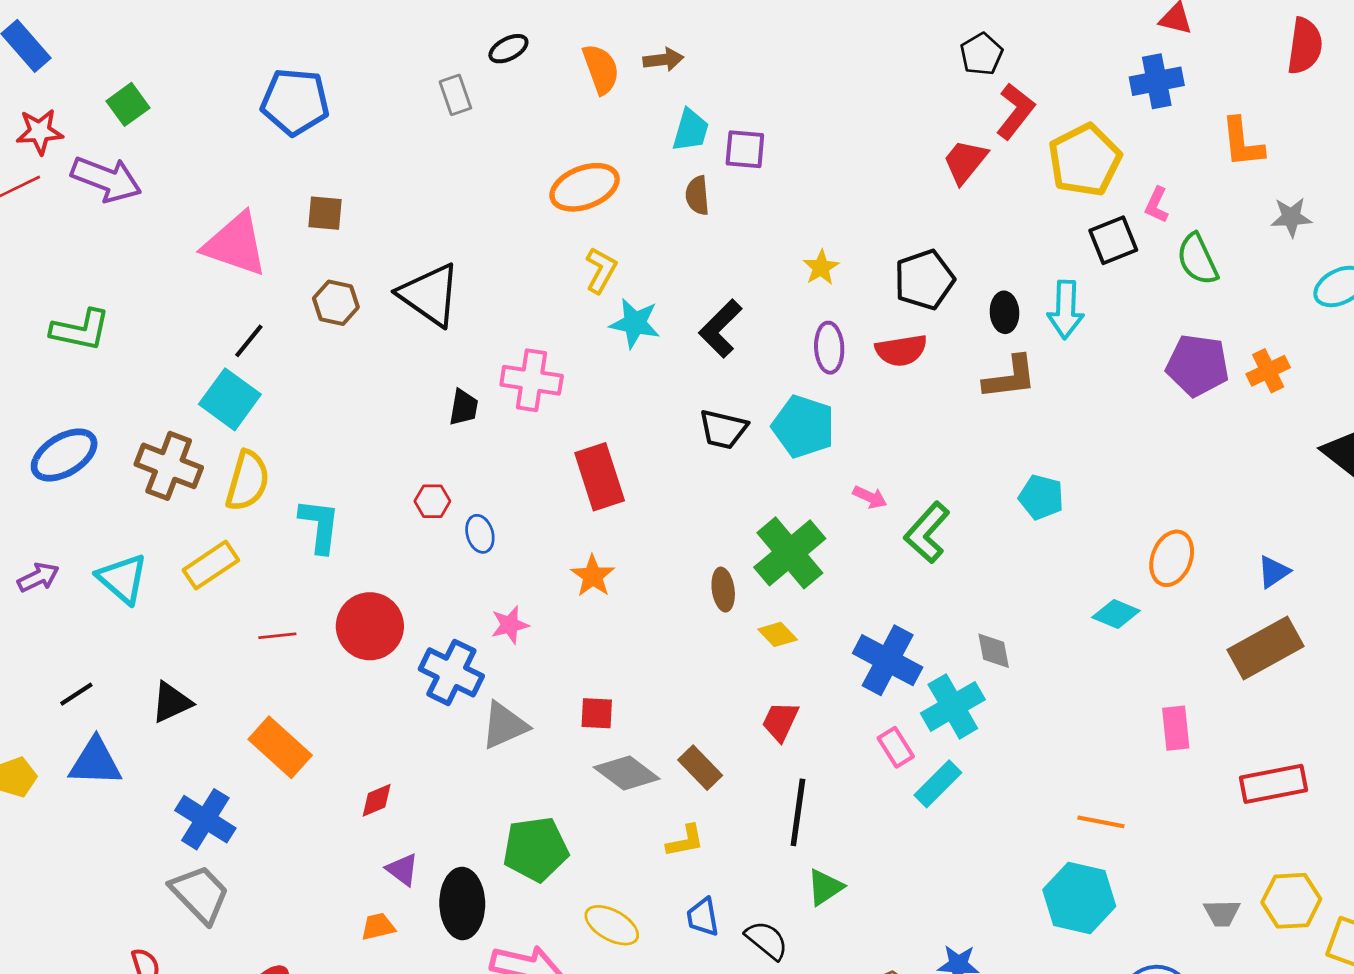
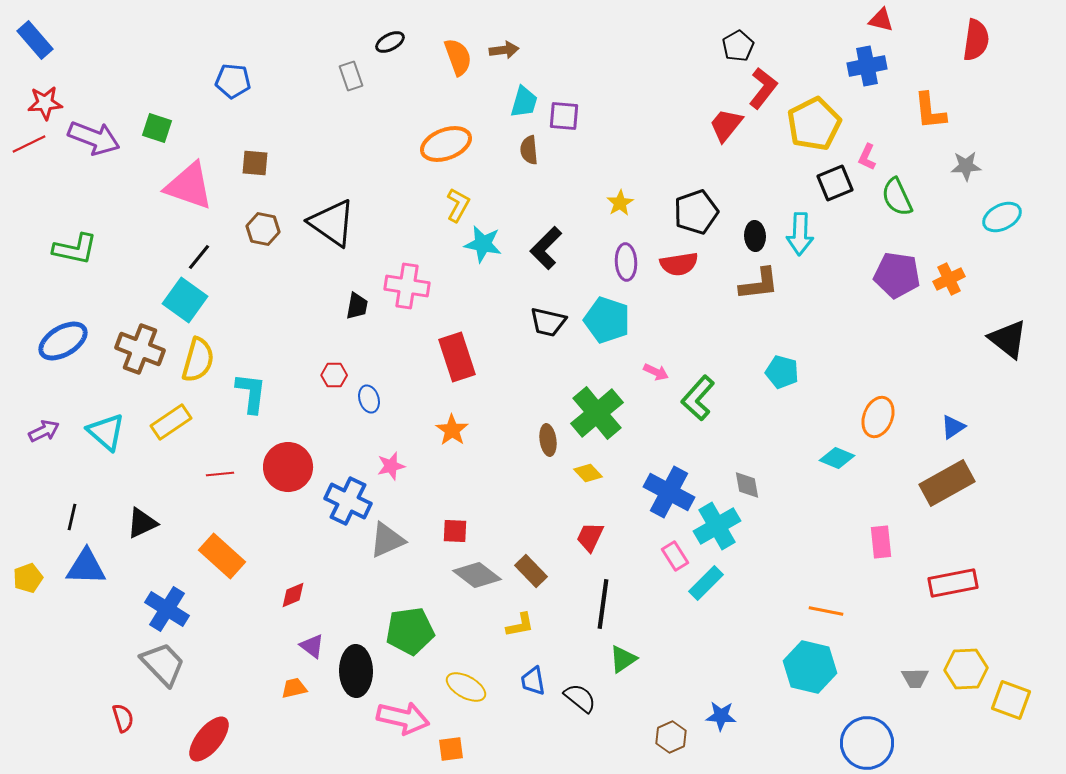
blue pentagon: (295, 102) -> (233, 81), size x0.7
green square: (128, 104) -> (157, 128), moved, turned -36
black line: (76, 694) -> (72, 517), turned -44

